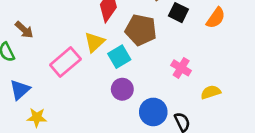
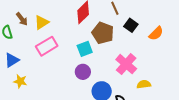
yellow triangle: (94, 42) -> (42, 22), moved
pink cross: (181, 68) -> (126, 64), size x1.5

